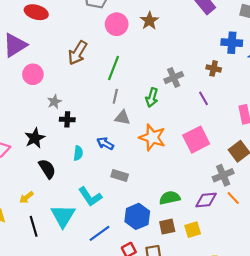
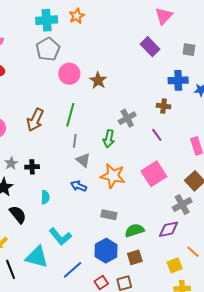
brown star: (149, 21) -> (98, 80), moved
brown arrow: (78, 53) -> (35, 120), moved
gray star: (54, 102) -> (11, 163), moved
gray triangle: (122, 118) -> (83, 160), turned 35
blue arrow: (105, 144) -> (79, 186), moved
gray rectangle: (120, 175) -> (109, 215), moved
orange line: (233, 198) -> (193, 252), moved
cyan triangle: (63, 216) -> (37, 257), turned -40
yellow square: (193, 230) -> (175, 265), moved

